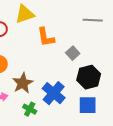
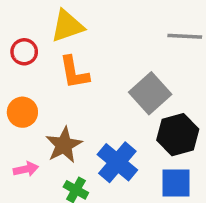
orange L-shape: (46, 37) -> (74, 72), moved
gray square: (73, 53) -> (150, 93), size x1.6

